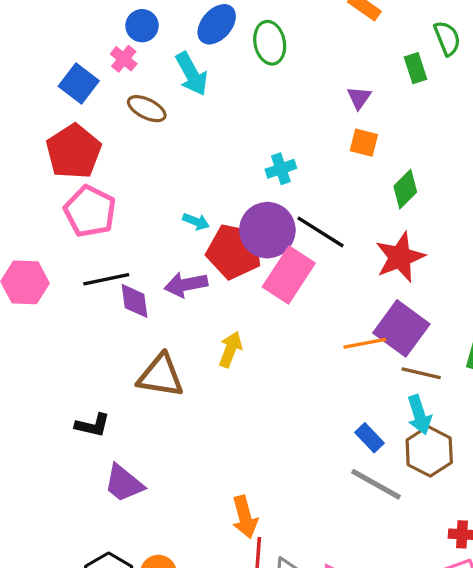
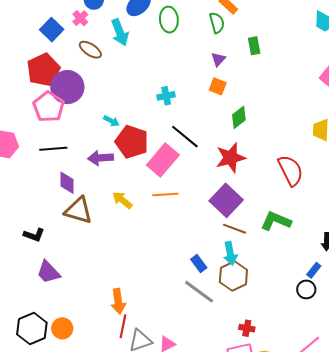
green semicircle: (447, 38) -> (217, 23), moved
purple circle: (267, 230) -> (67, 87), moved
purple diamond: (134, 301) -> (67, 183), moved
orange line: (365, 343) -> (165, 195), moved
yellow arrow: (230, 349) -> (122, 200), turned -80

